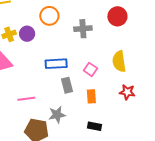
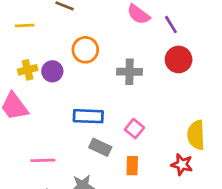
yellow semicircle: (119, 61) -> (196, 135), moved
gray rectangle: (67, 85) -> (100, 147), turned -56

